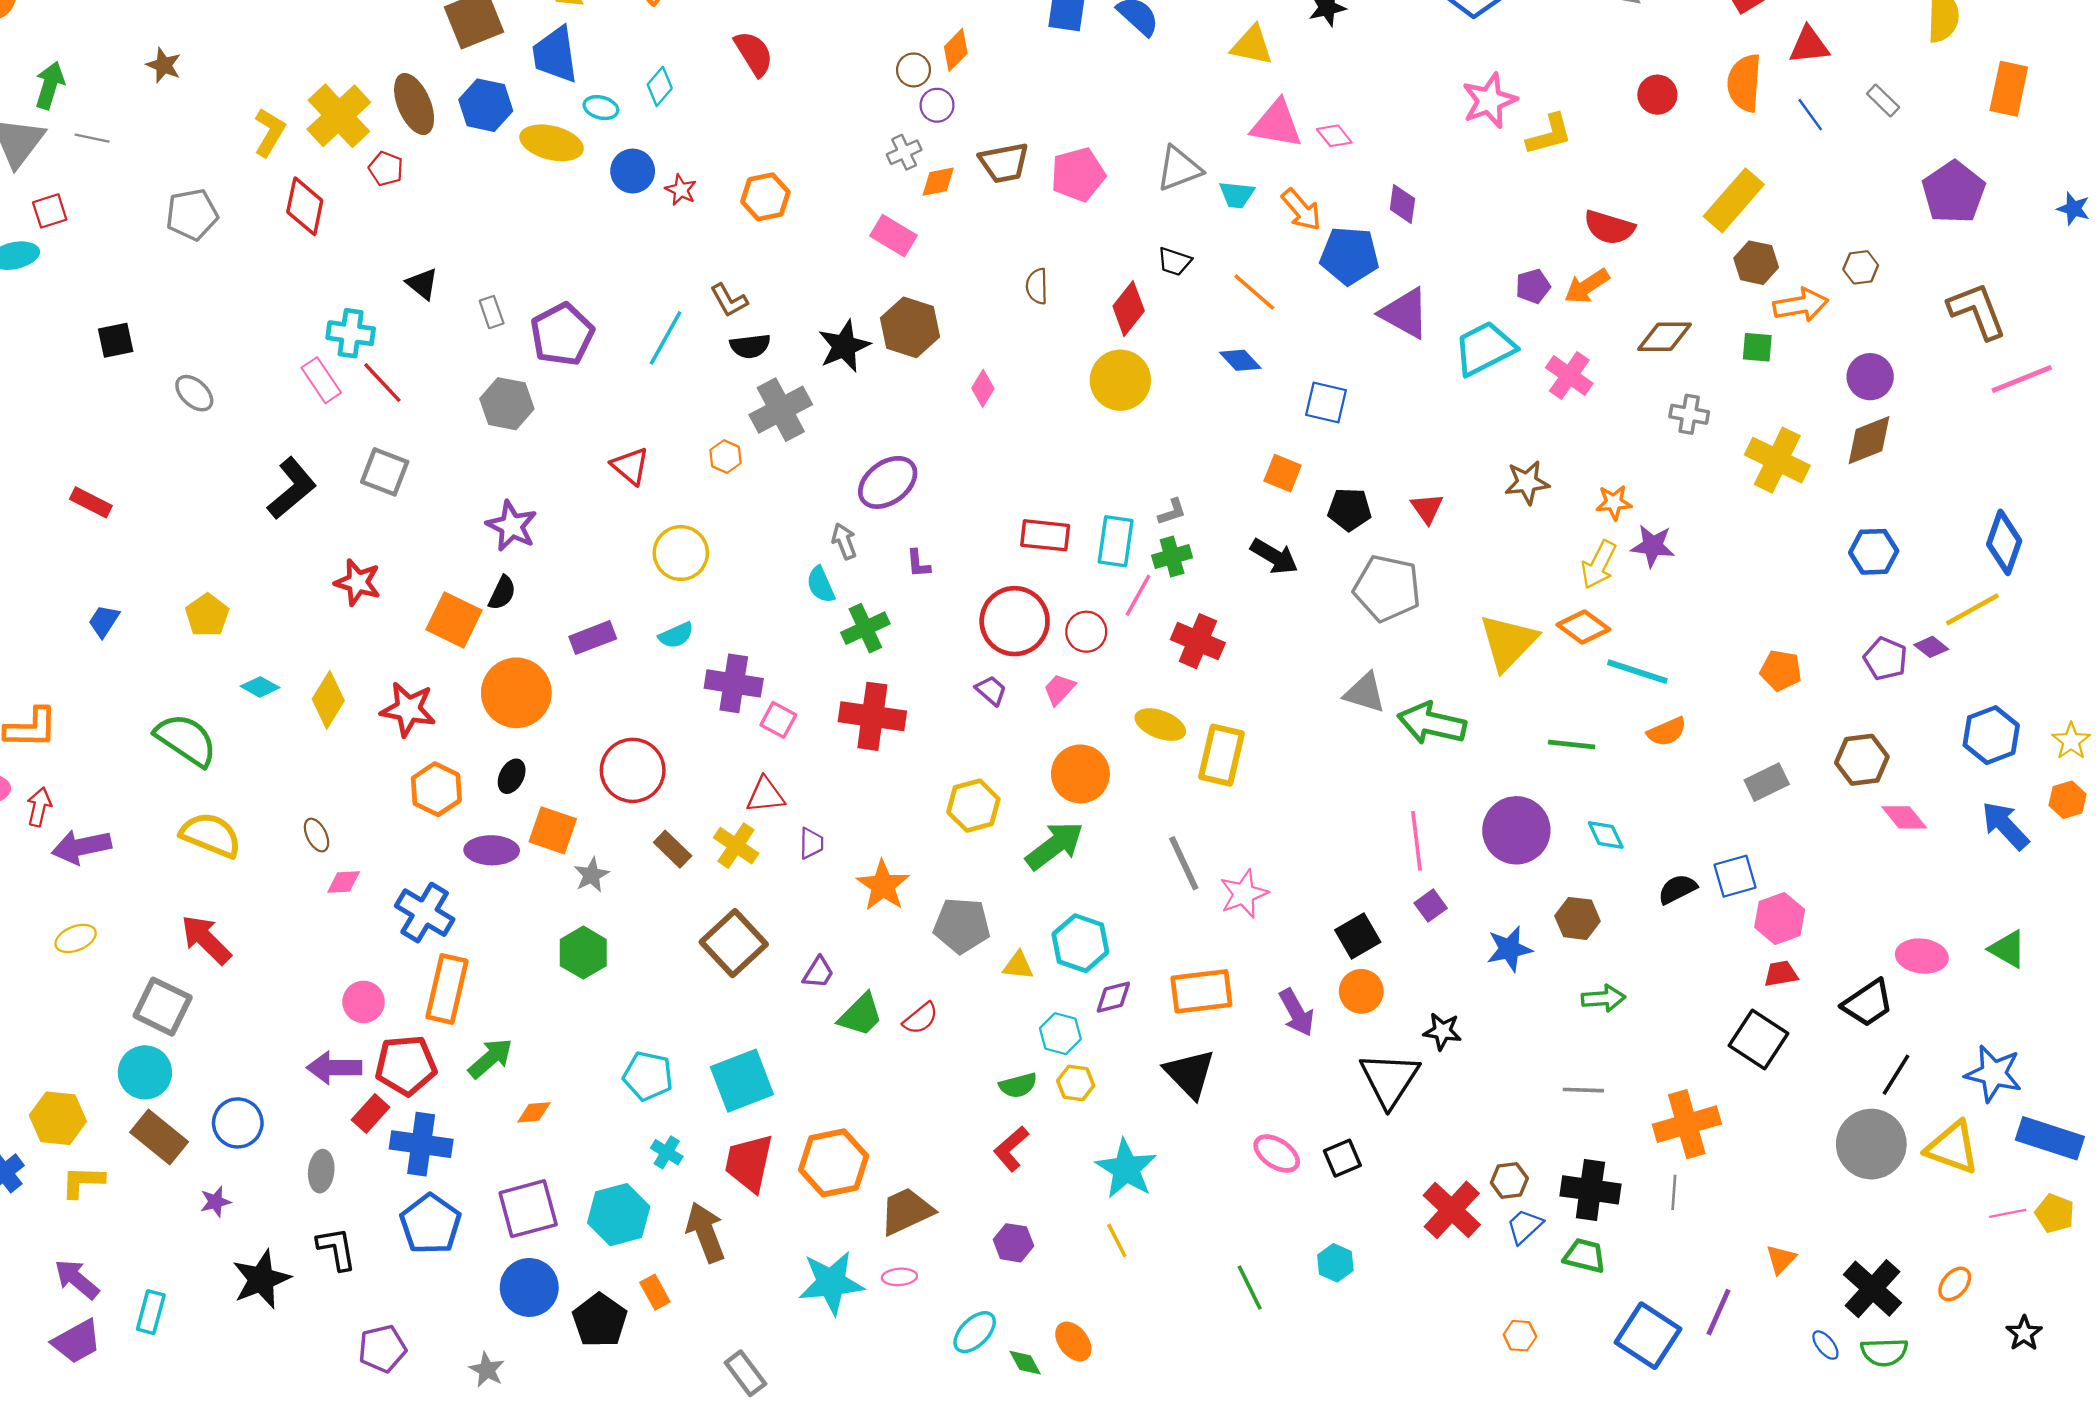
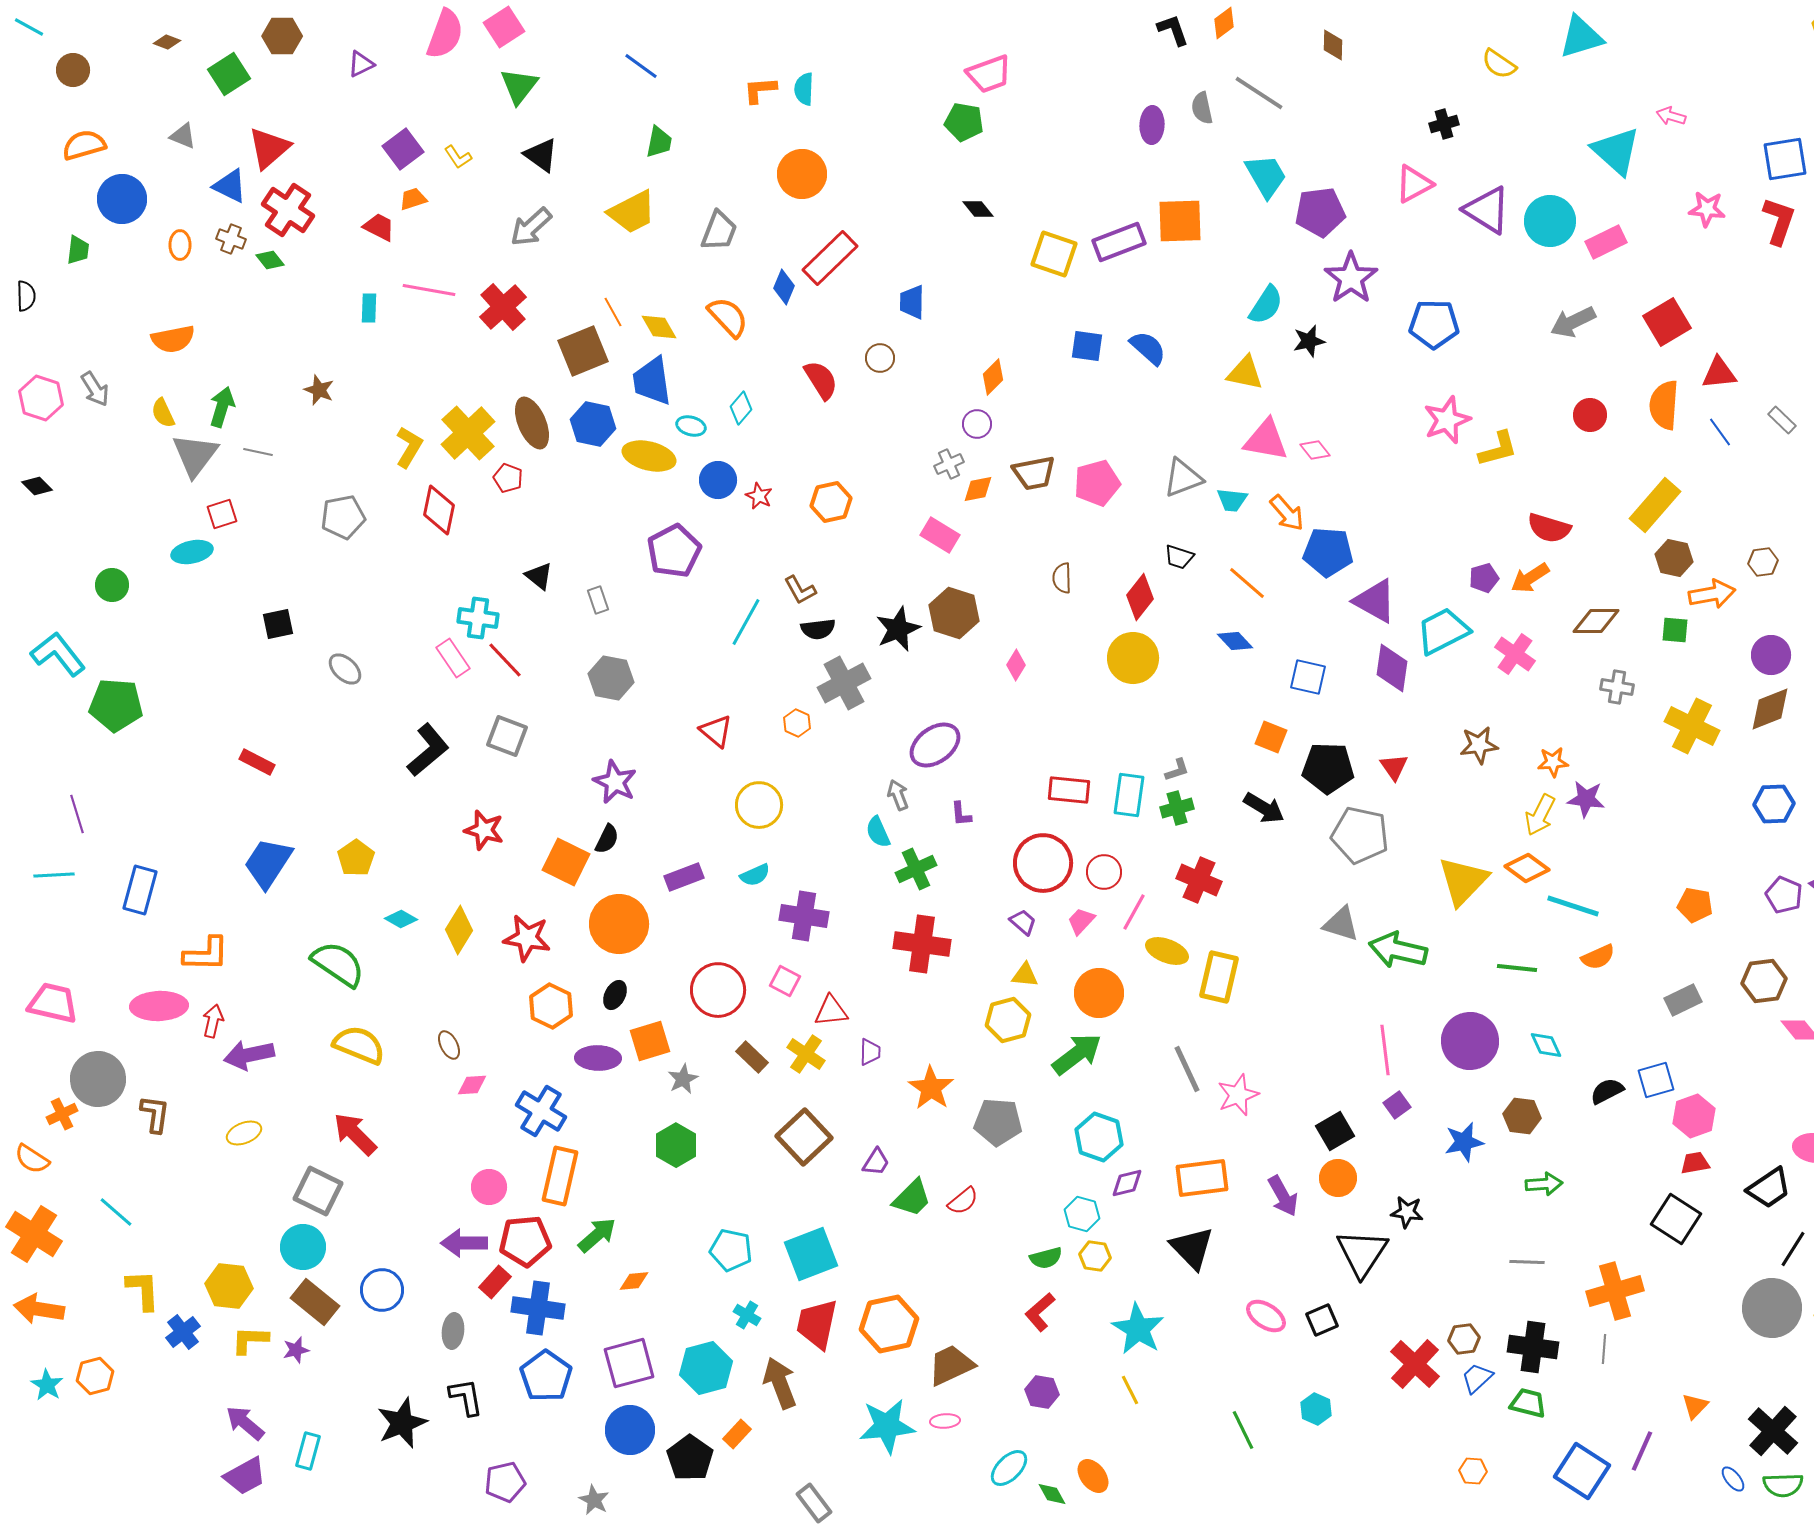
brown circle: (914, 70) -> (880, 358), moved
purple diamond: (1402, 204) -> (1392, 668), moved, size x1.4
purple pentagon: (562, 334) -> (674, 551), moved
black pentagon: (1350, 509) -> (1328, 768), size x1.4
pink line: (1138, 595) -> (1134, 912), moved
blue trapezoid: (104, 621) -> (268, 863), size x1.8
pink square: (778, 720) -> (785, 981), moved
orange square: (553, 830) -> (650, 1041), turned -36
yellow triangle: (1018, 965) -> (1025, 975), moved
purple star: (215, 1202) -> (296, 1350), moved
orange rectangle: (655, 1292) -> (737, 1434), turned 72

